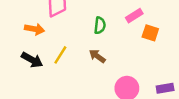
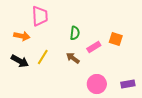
pink rectangle: (134, 16) -> (94, 47), moved

